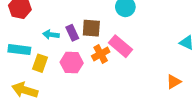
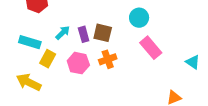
cyan arrow: (51, 35) -> (63, 33), turned 119
pink rectangle: (120, 46) -> (151, 48), moved

